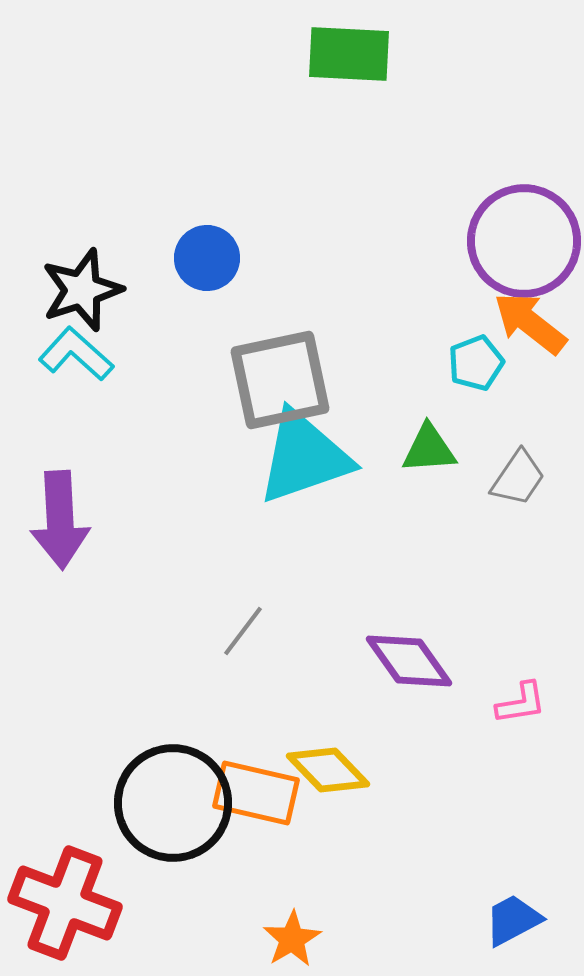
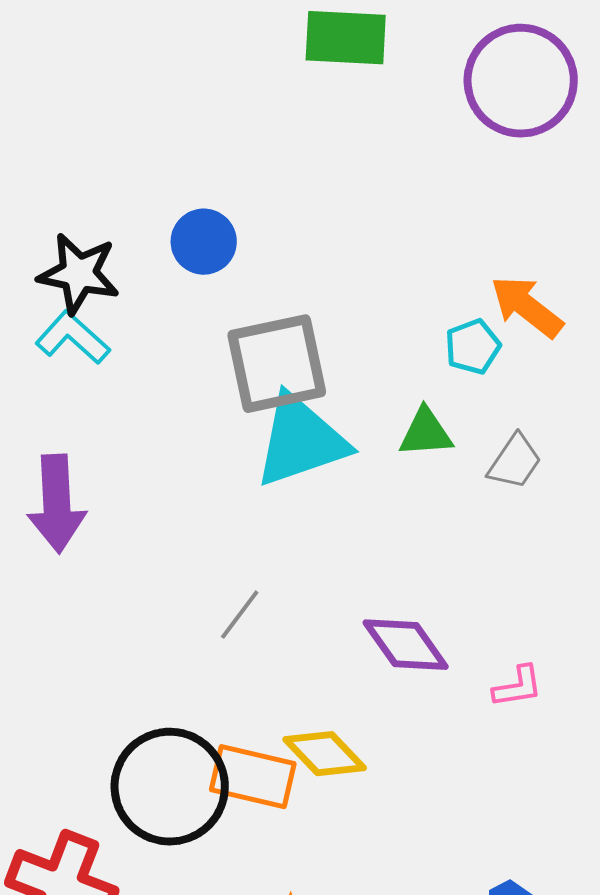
purple circle: (524, 241) -> (521, 81), moved
black star: (82, 290) -> (79, 274), turned 30

